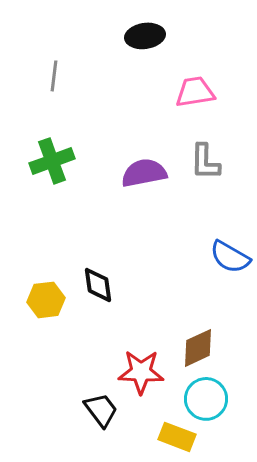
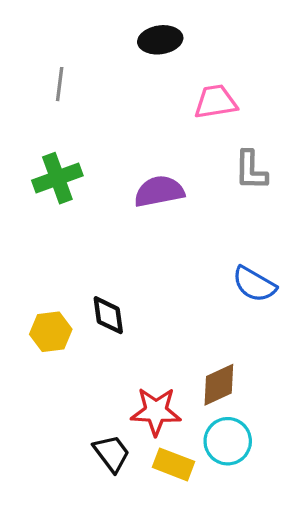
gray L-shape: (205, 162) -> (251, 170), moved
yellow rectangle: (177, 437) -> (174, 464), moved

